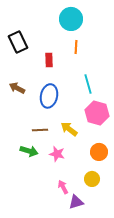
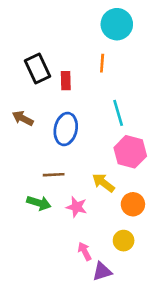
cyan circle: (71, 19) -> (117, 24), moved
black rectangle: (18, 42) -> (38, 69), moved
yellow arrow: (69, 129) -> (103, 183), moved

